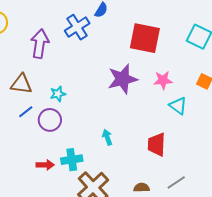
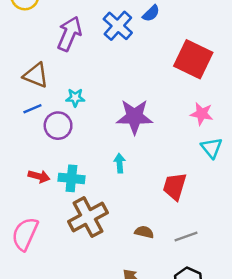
blue cross: (77, 27) -> (118, 26), turned -30
purple star: (123, 79) -> (134, 117), moved

